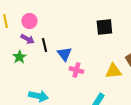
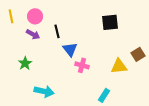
black line: (44, 45) -> (57, 31), moved
green star: (19, 57) -> (25, 63), moved

